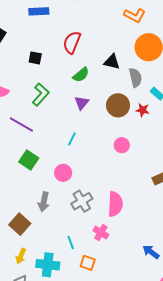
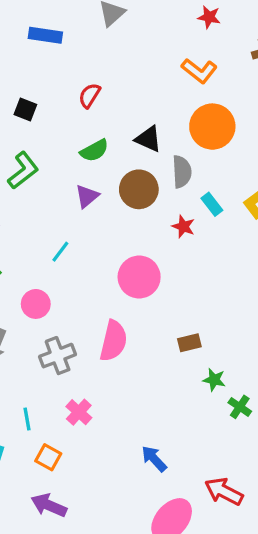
red semicircle: (72, 42) -> (89, 95), size x0.7
brown circle: (118, 105) -> (139, 189), moved
pink circle: (122, 145) -> (139, 277), size x1.6
pink semicircle: (115, 204) -> (113, 341), moved

